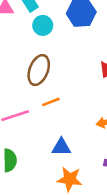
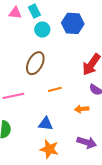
orange line: (51, 102) -> (55, 89), moved

